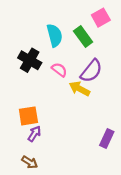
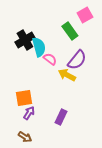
cyan semicircle: (55, 35) -> (39, 47), moved
black cross: (30, 60) -> (25, 40), moved, turned 30
purple rectangle: (107, 138) -> (61, 117), moved

